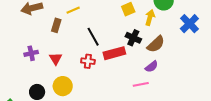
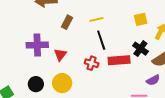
yellow line: (73, 10) -> (96, 19), moved
purple cross: (31, 53) -> (37, 45), size x1.5

